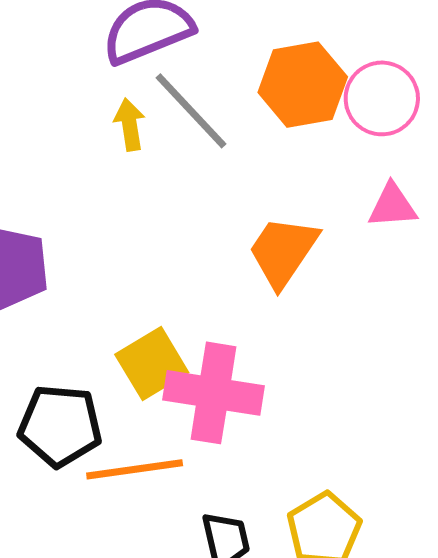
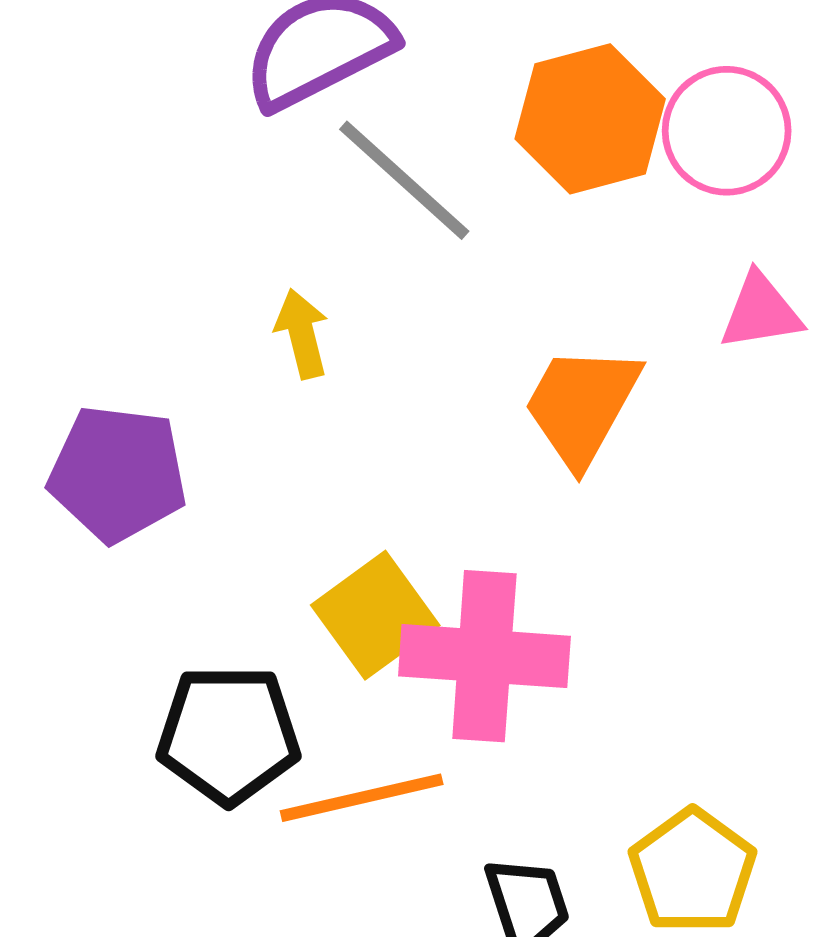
yellow arrow: (130, 125) -> (302, 334), moved

